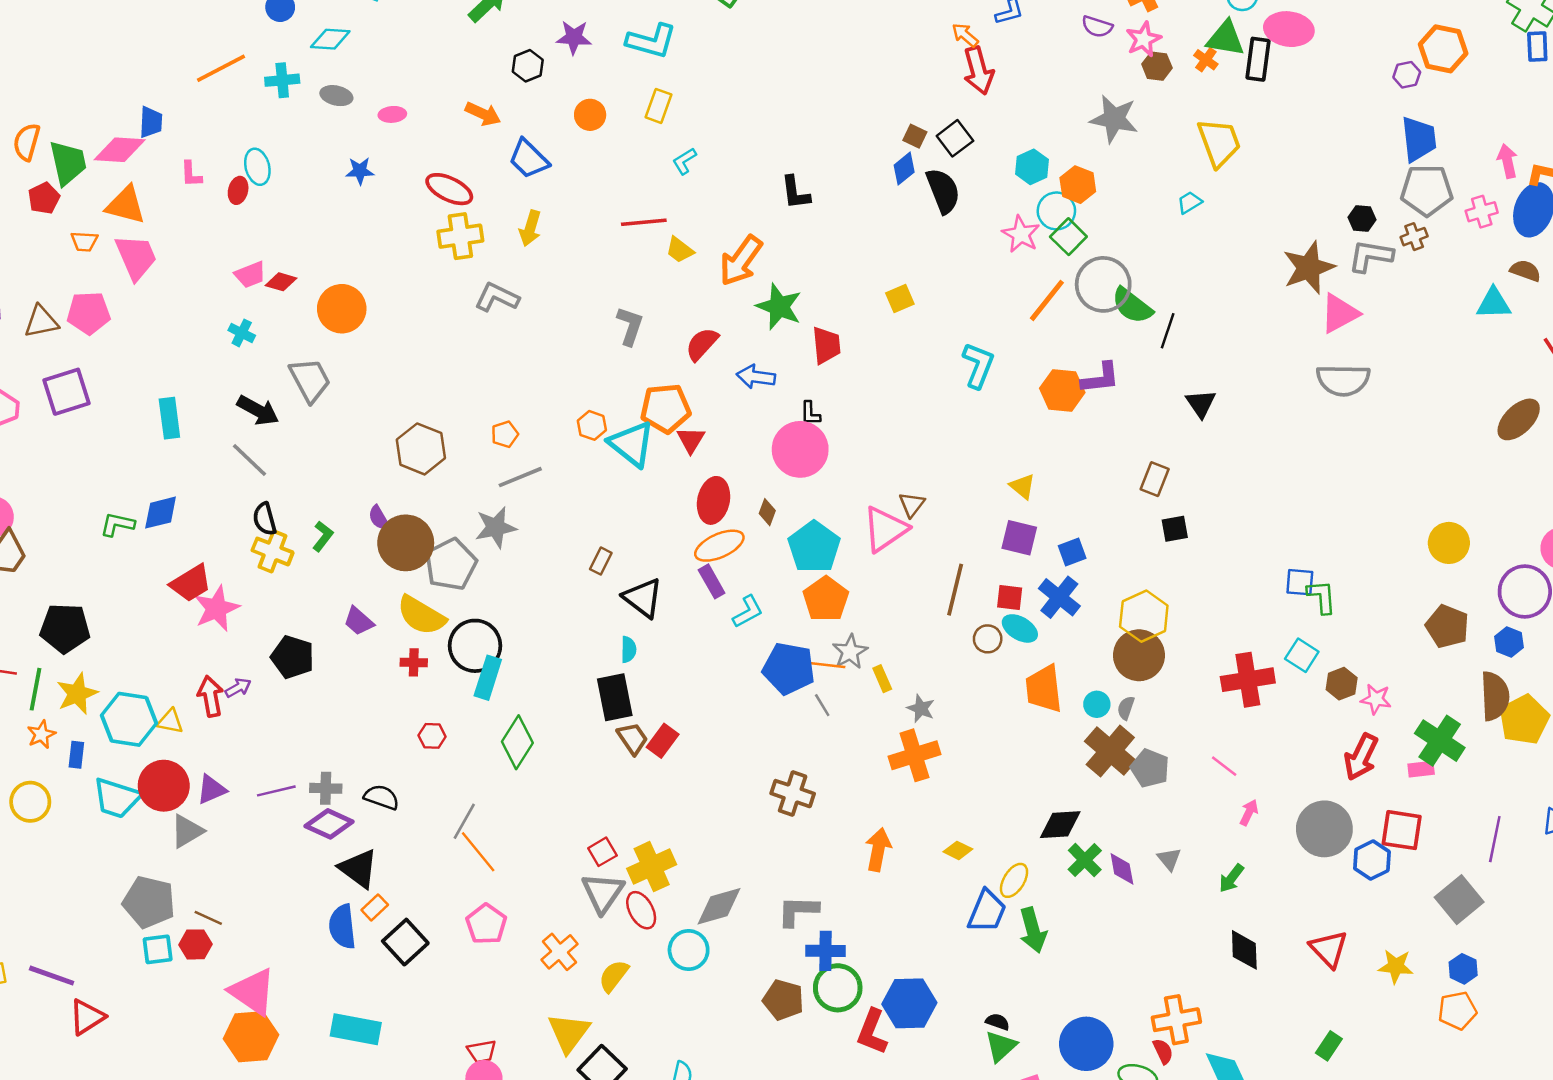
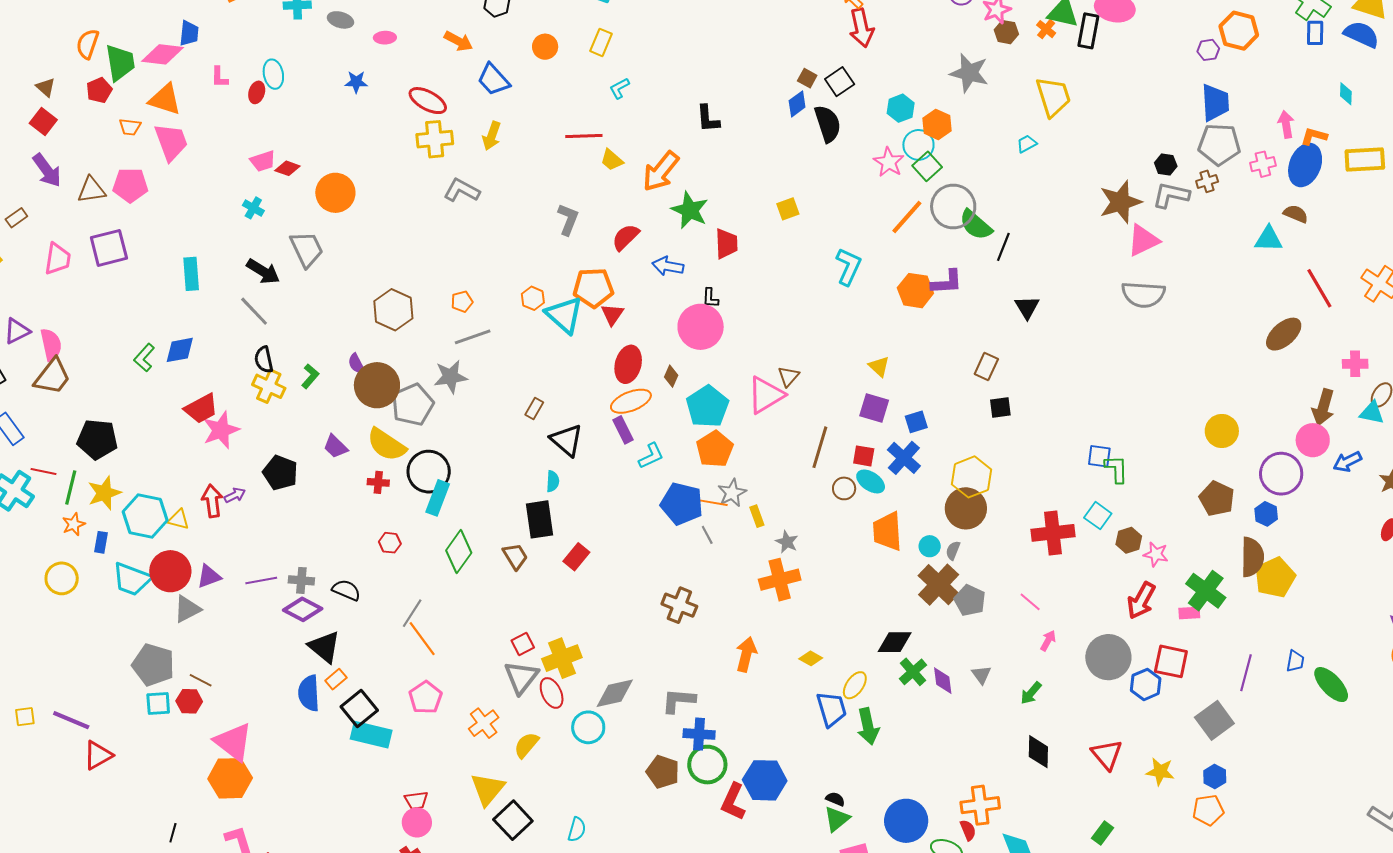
green L-shape: (117, 524) -> (144, 358), turned -64
brown trapezoid: (633, 738) -> (515, 556), moved
blue trapezoid: (987, 911) -> (832, 709), turned -42
cyan rectangle: (356, 1029) -> (371, 735), moved

